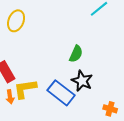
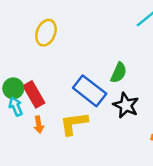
yellow L-shape: (25, 89) -> (74, 123), moved
blue rectangle: (61, 93) -> (90, 91), moved

